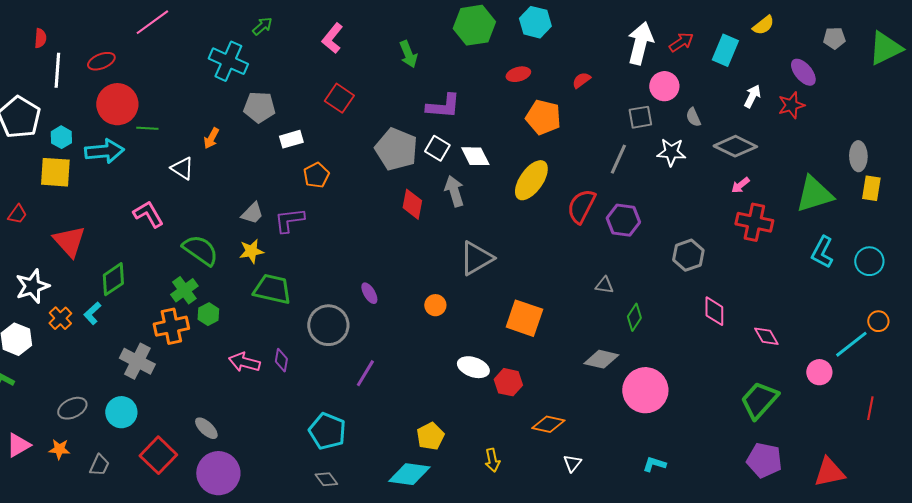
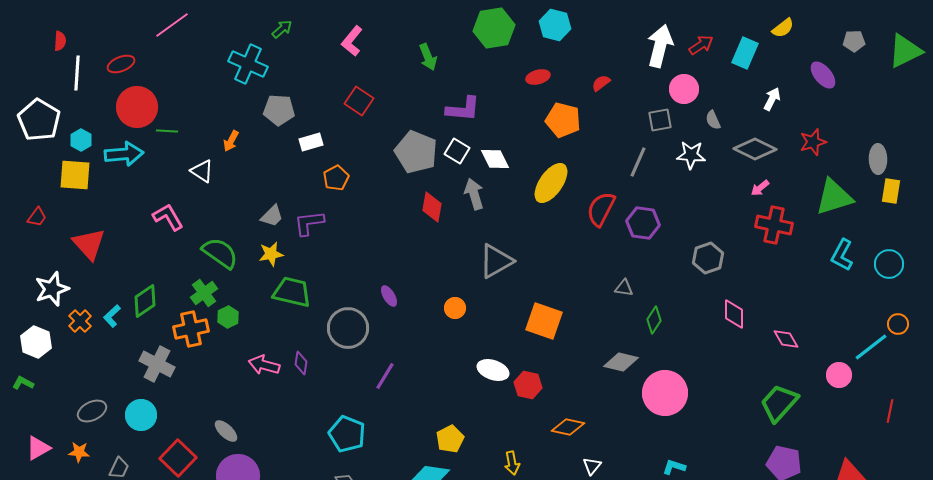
red star: (791, 105) -> (813, 142), moved
green diamond: (113, 279) -> (145, 301), moved

